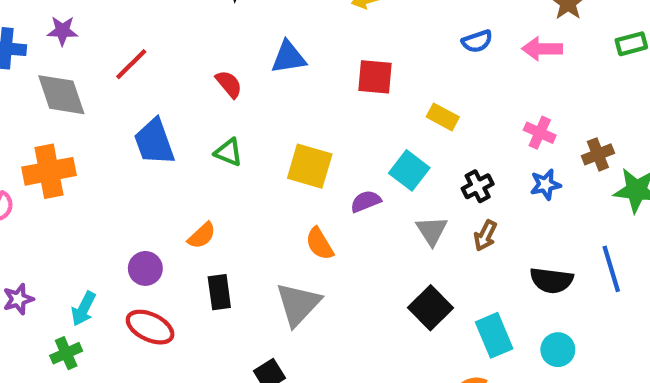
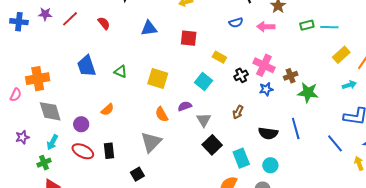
red line: (131, 64) -> (70, 19), moved
red semicircle: (229, 84) -> (104, 23), moved
gray diamond: (61, 95) -> (50, 111), moved
pink cross: (540, 133) -> (264, 65), size x1.5
black cross: (478, 186) -> (241, 75), moved
purple semicircle: (366, 201) -> (185, 106), moved
gray triangle: (432, 231) -> (204, 120), moved
black rectangle: (219, 292) -> (109, 151), moved

